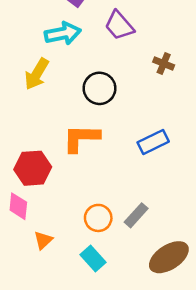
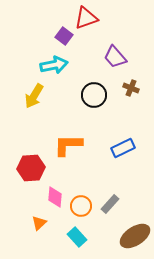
purple trapezoid: (119, 26) -> (115, 57), moved
black circle: (99, 88) -> (94, 95), moved
pink diamond: (18, 206) -> (55, 197), moved

